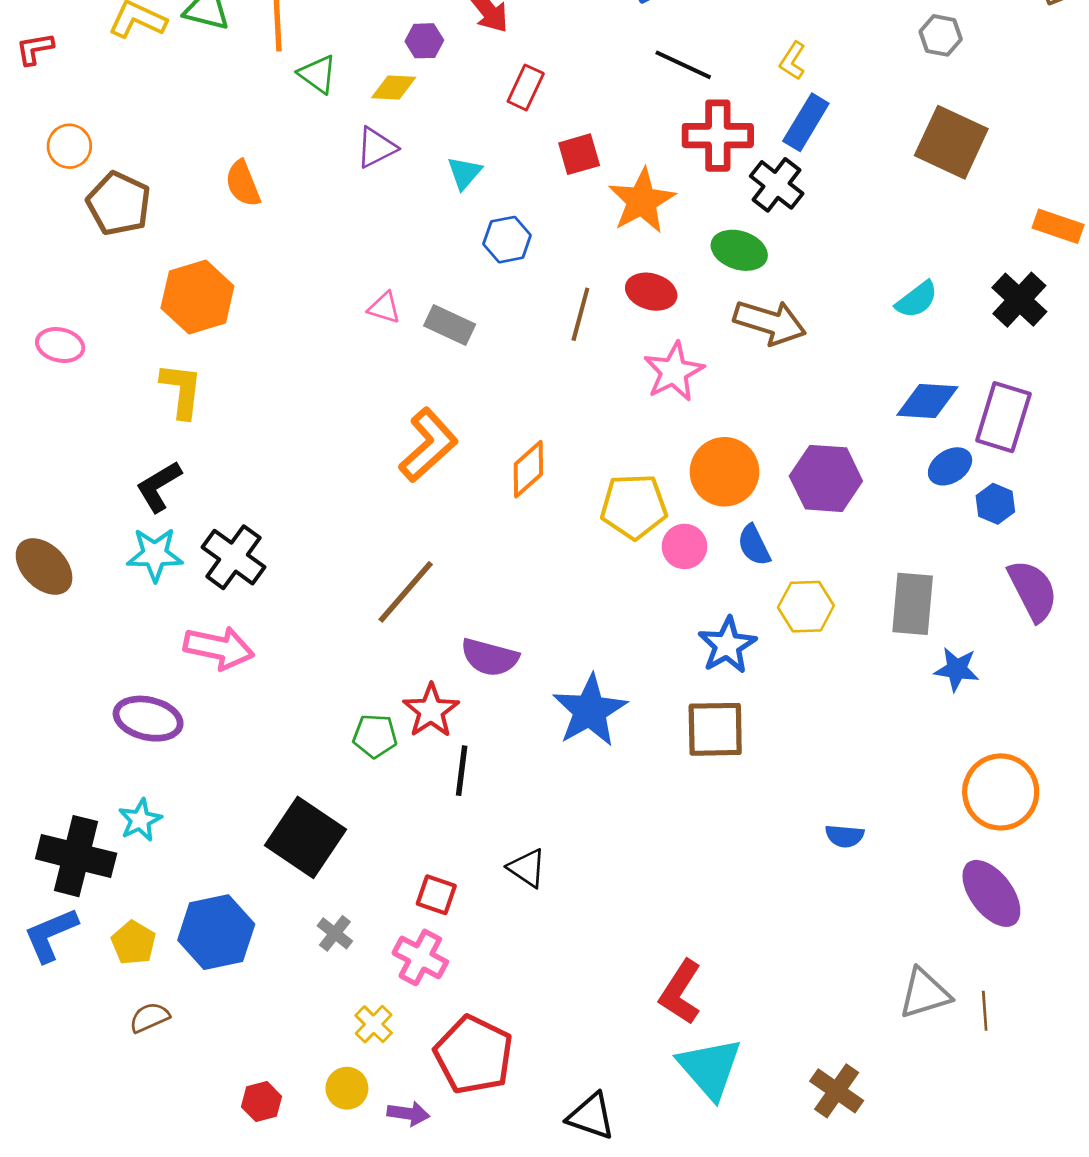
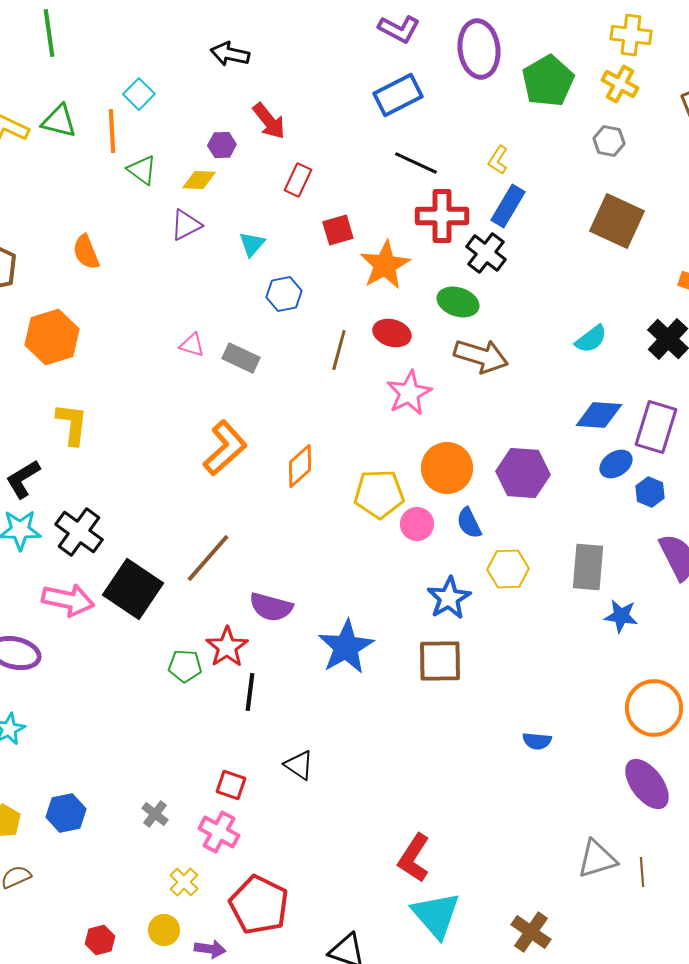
yellow L-shape: (181, 390) -> (72, 424), moved
black square: (306, 837) -> (133, 589), moved
blue hexagon: (216, 932) -> (66, 813), size x0.7

